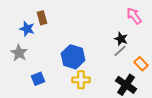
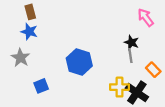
brown rectangle: (42, 18) -> (30, 12), moved
gray line: (120, 51) -> (130, 56), turned -56
yellow cross: (81, 80) -> (119, 87), moved

